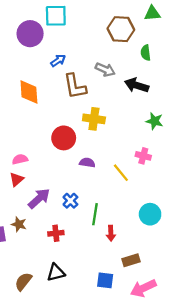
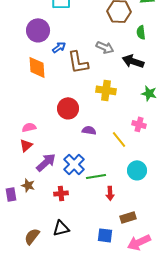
purple circle: (30, 34) -> (38, 30), moved
blue arrow: (58, 61) -> (59, 47), moved
yellow cross: (94, 119) -> (106, 90), moved
blue cross: (70, 201) -> (74, 164), size x1.5
green line: (95, 214) -> (96, 176), turned 72
cyan circle: (150, 214) -> (137, 170), moved

